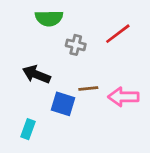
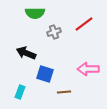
gray cross: (76, 45) -> (54, 32), turned -32
brown line: (88, 88) -> (64, 92), moved

